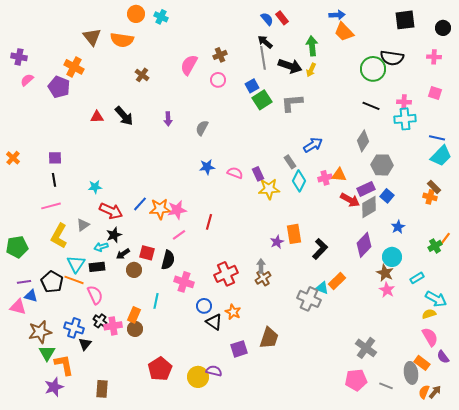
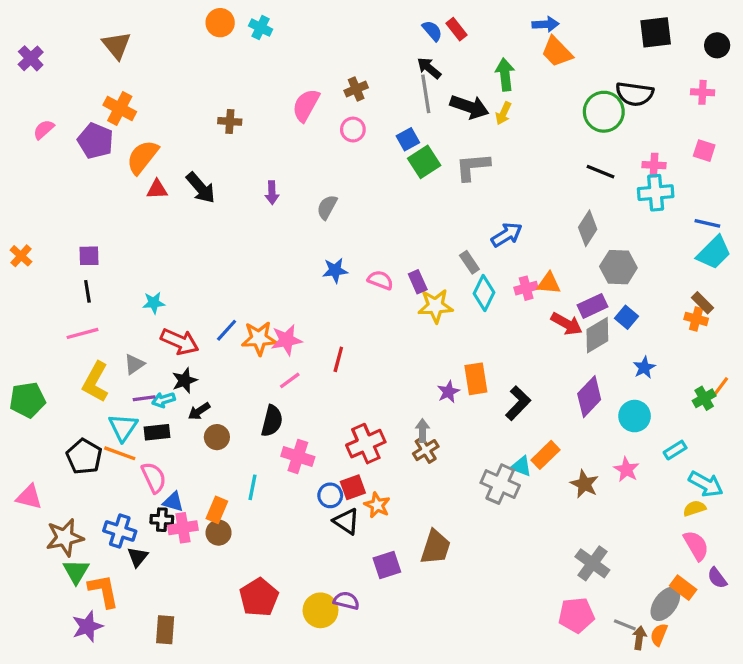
brown triangle: (92, 37) -> (117, 45), moved
orange semicircle: (122, 40) -> (142, 157), moved, turned 120
purple cross: (19, 57) -> (31, 58), moved, turned 35
brown cross: (142, 75) -> (230, 121), turned -32
red square: (147, 253) -> (353, 487), moved, turned -35
brown star: (385, 273) -> (584, 484), moved
purple line: (24, 282) -> (144, 398), moved
blue triangle: (31, 296) -> (173, 502), moved
black cross: (100, 321) -> (162, 520), turned -32
gray ellipse: (411, 373) -> (665, 604), turned 45
orange semicircle: (424, 392) -> (659, 635), moved
brown arrow: (435, 392) -> (639, 638), moved, turned -32

